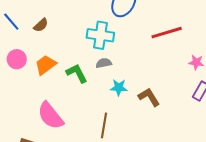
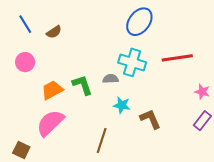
cyan cross: (100, 35) -> (132, 62), moved
orange trapezoid: (46, 65) -> (52, 90), moved
pink semicircle: (51, 116) -> (50, 123), turned 76

